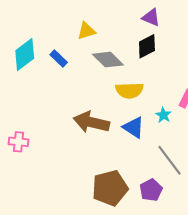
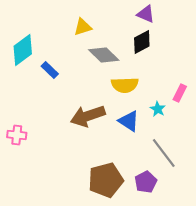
blue rectangle: (59, 59) -> (50, 70), moved
brown arrow: (91, 122) -> (88, 116), turned -32

